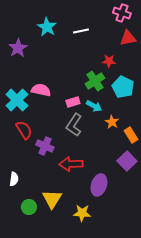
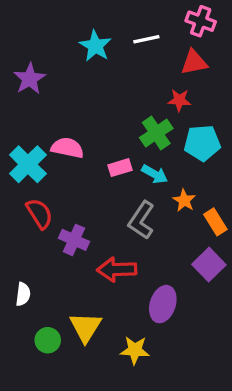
cyan star: (47, 27) -> (95, 46), moved
white line: (81, 31) -> (146, 39), moved
red triangle: (128, 38) -> (194, 62), moved
cyan pentagon: (123, 87) -> (202, 143), turned -30
gray L-shape: (74, 125) -> (141, 220), moved

